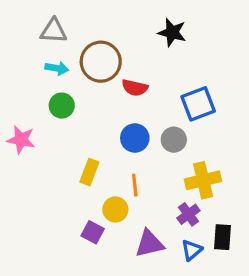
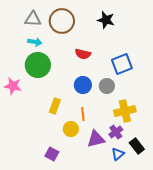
brown circle: (101, 62) -> (62, 21), moved
green circle: (62, 106) -> (38, 65), size x1.6
purple square: (93, 232) -> (52, 154), moved
black rectangle: (223, 237) -> (137, 146), turned -42
purple triangle: (149, 244) -> (96, 139), moved

